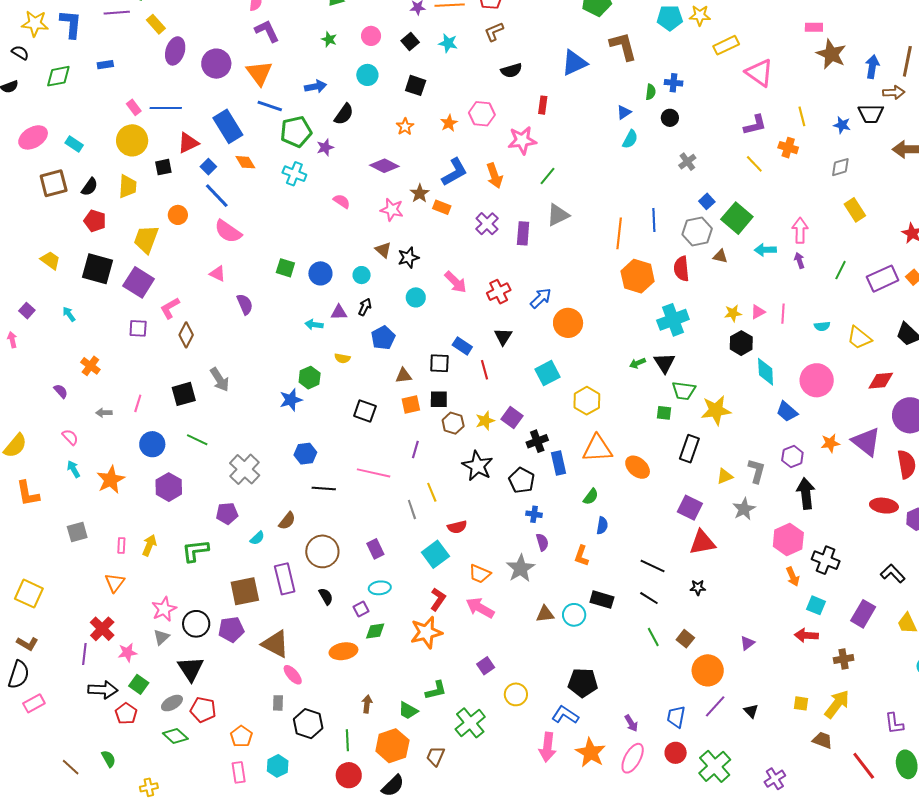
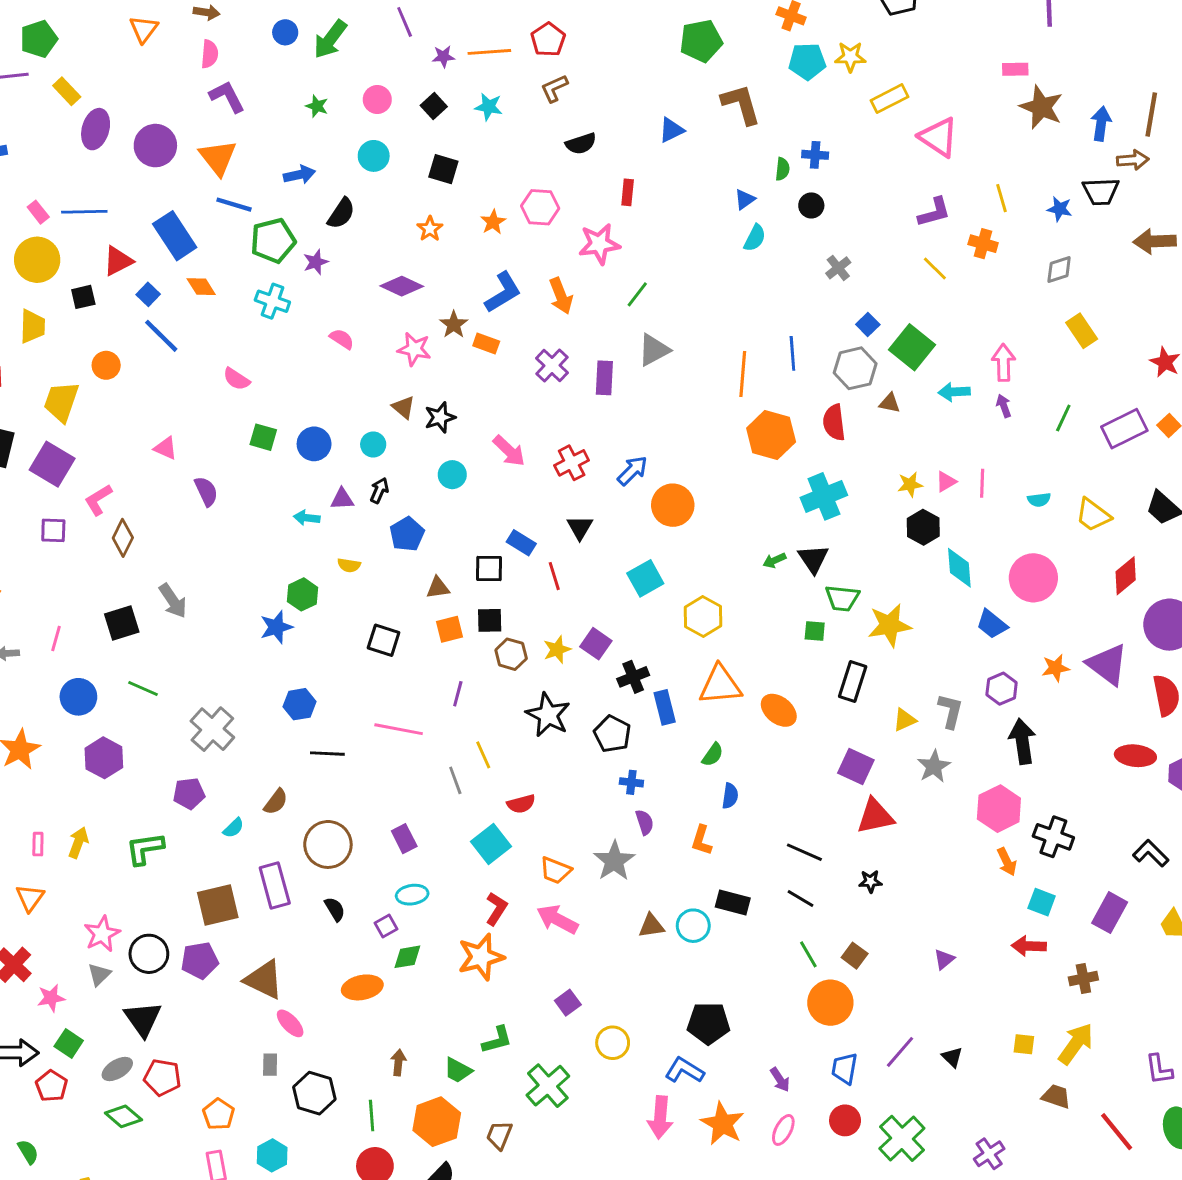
blue triangle: (574, 63) -> (671, 130), size x0.7
pink semicircle: (228, 231) -> (236, 379), moved, size x0.7
red diamond: (881, 381) -> (1126, 576), turned -32
orange circle: (708, 670) -> (830, 1003), moved
pink ellipse: (633, 758) -> (783, 1130), size x0.7

